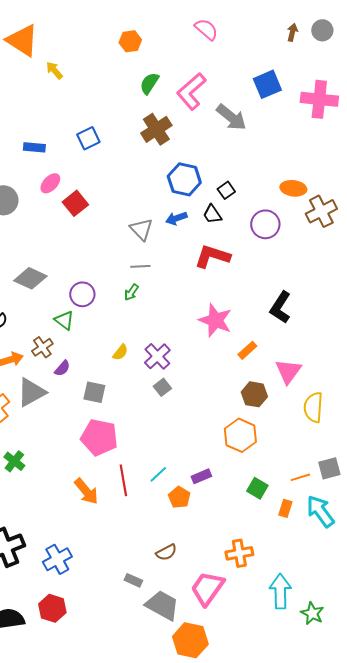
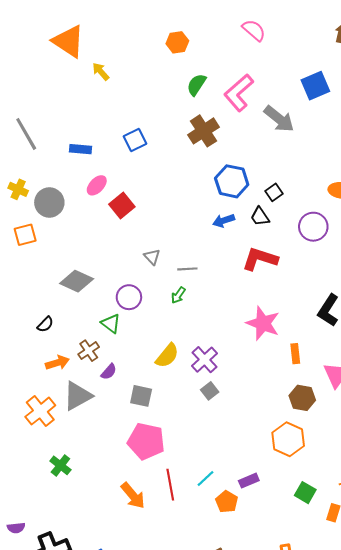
gray triangle: (141, 229) -> (152, 257), moved, size x0.7
orange rectangle: (247, 350) -> (295, 354), turned -54
yellow semicircle: (120, 352) -> (167, 356), size x1.5

